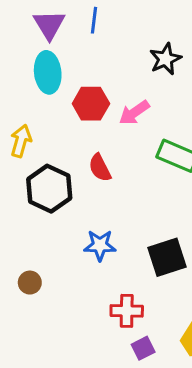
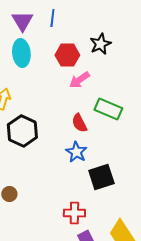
red hexagon: (91, 104) -> (67, 55), moved
red semicircle: (100, 168) -> (79, 123), moved
blue star: (100, 245) -> (76, 152), moved, turned 30

